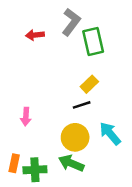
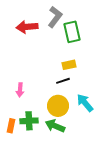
red arrow: (35, 35) -> (27, 27), size x1.5
yellow rectangle: (89, 84) -> (69, 65), turned 32
green cross: (35, 170) -> (29, 121), moved

